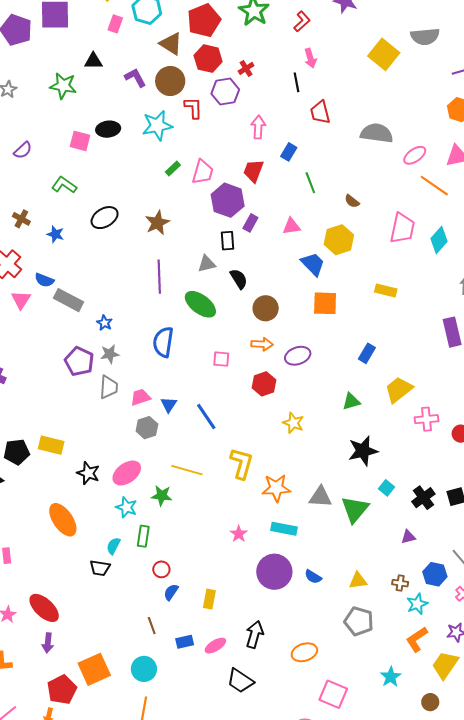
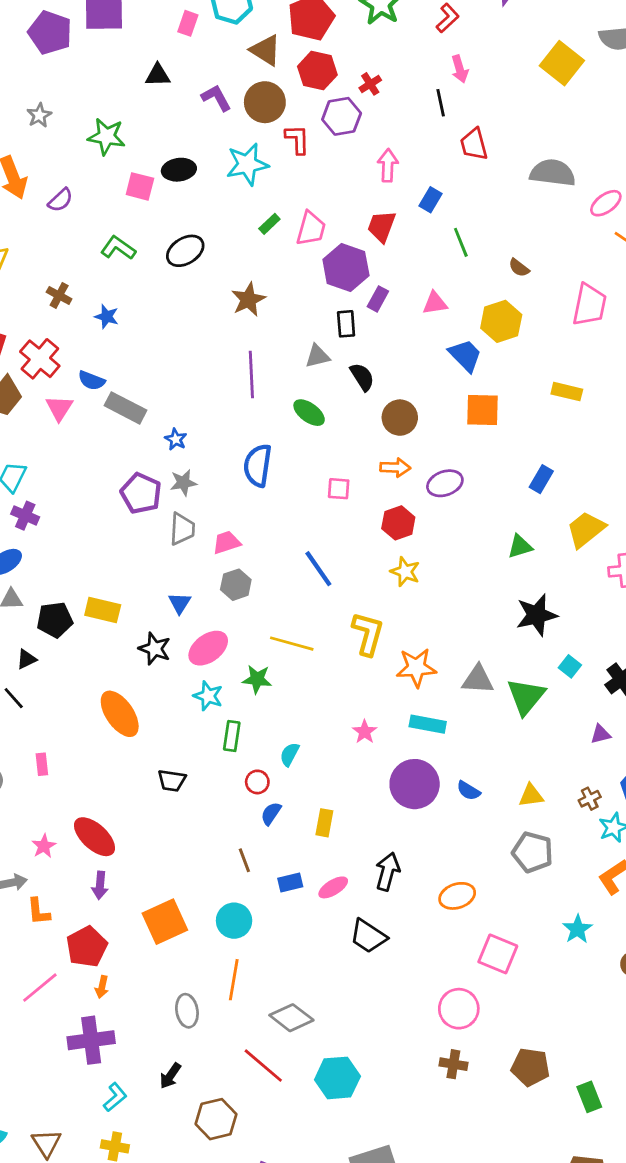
green star: (63, 86) -> (106, 136), moved
black ellipse: (105, 218) -> (185, 251), moved
green ellipse: (200, 304) -> (309, 413), size x0.7
blue triangle: (169, 405) -> (180, 603), moved
yellow star: (293, 423) -> (405, 572), moved
cyan semicircle: (113, 546) -> (290, 754), moved
brown cross: (400, 583) -> (590, 799), turned -35
red pentagon: (62, 690) -> (87, 947), moved

